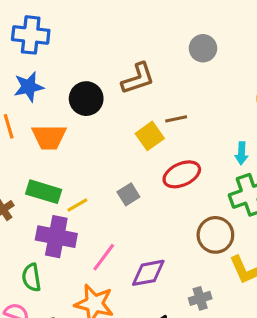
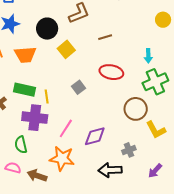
yellow square: (150, 136) -> (66, 49), moved
red ellipse: (182, 174) -> (111, 72), turned 40
yellow line: (77, 205) -> (47, 97), turned -64

